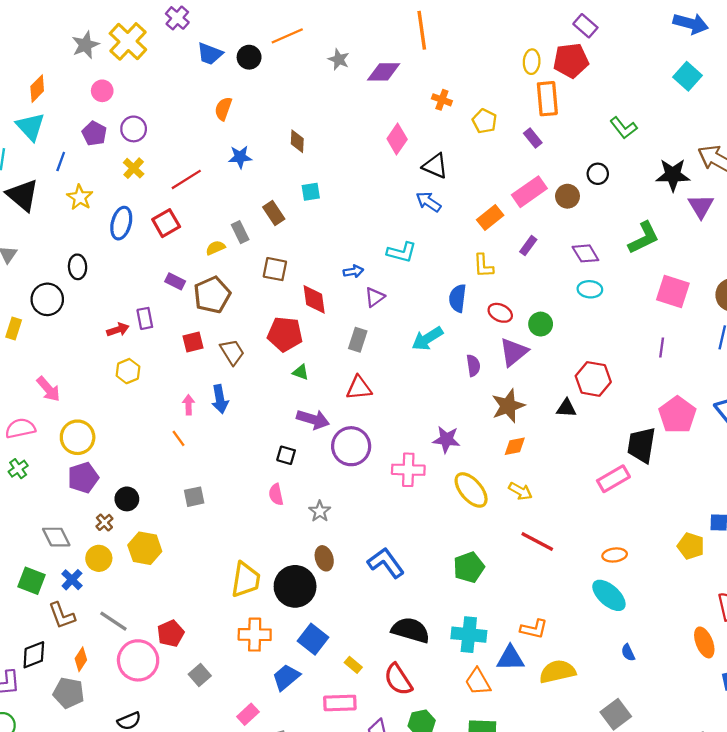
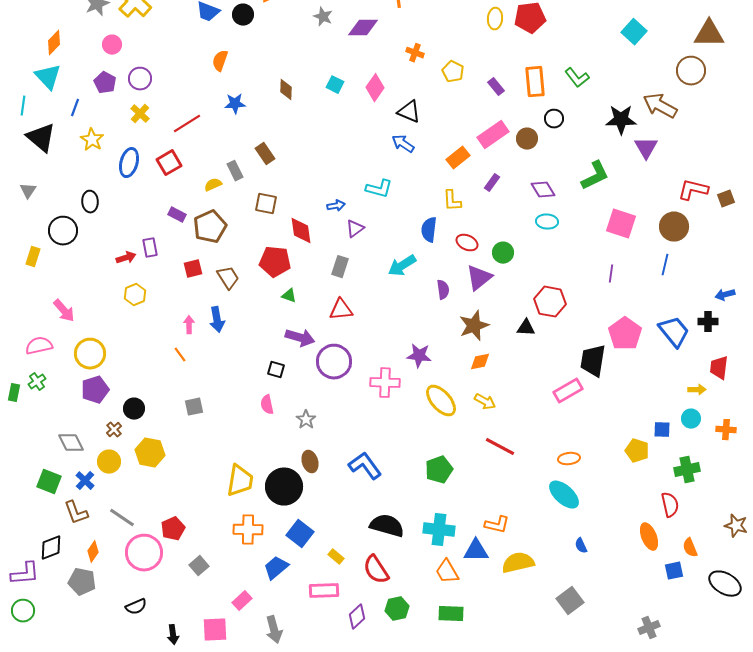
orange rectangle: (547, 99) -> (535, 82), moved
cyan square: (311, 192) -> (335, 85), moved, turned 36

